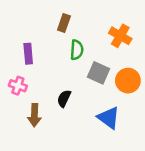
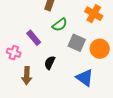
green semicircle: (77, 50) -> (60, 25), turned 49
purple rectangle: (28, 54) -> (34, 38), moved, turned -35

